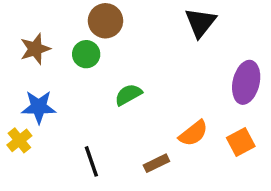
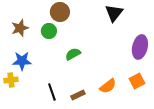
orange semicircle: (193, 133) -> (108, 86), moved
yellow cross: (19, 140) -> (11, 80), turned 32
brown rectangle: (156, 163) -> (78, 95), moved

